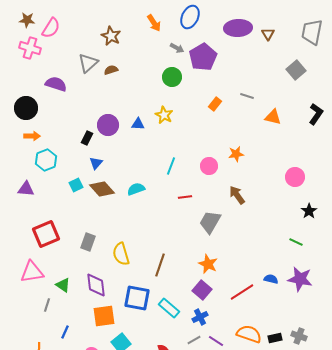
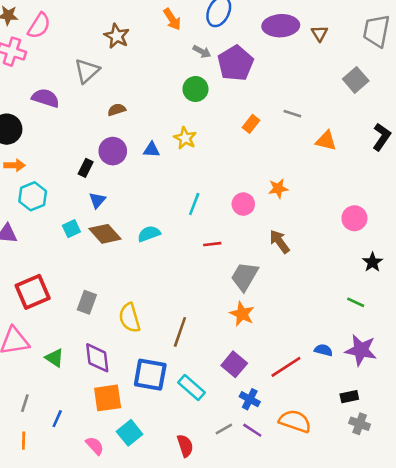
brown semicircle: (111, 70) -> (117, 110), moved
orange star: (208, 264) -> (242, 314), moved
gray line: (47, 305) -> (25, 403), moved
blue cross: (200, 317) -> (250, 399), moved, turned -35
black rectangle: (275, 338) -> (349, 397), moved

